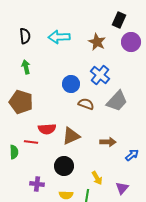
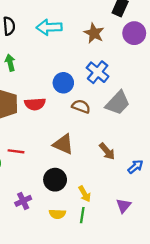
red semicircle: (47, 129) -> (35, 104), moved
brown triangle: (71, 136) -> (63, 144), turned 48
brown arrow: (108, 142) -> (107, 151), turned 49
yellow arrow: (97, 178) -> (85, 194), moved
purple cross: (37, 184) -> (23, 201), turned -32

